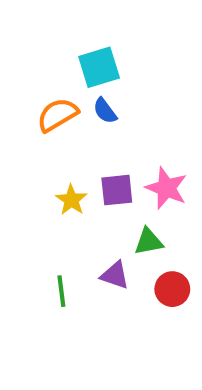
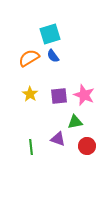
yellow star: (71, 200) -> (30, 94), moved

